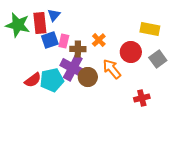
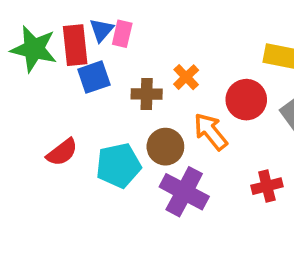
pink rectangle: (64, 41) -> (122, 34), moved
purple cross: (73, 68) -> (184, 192), moved
cyan pentagon: (52, 80) -> (118, 165), moved

